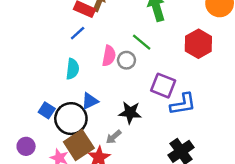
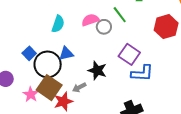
pink semicircle: (109, 56) -> (90, 20), turned -132
brown square: (79, 145) -> (49, 88), turned -35

